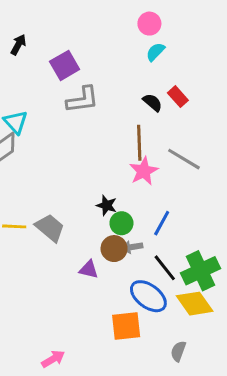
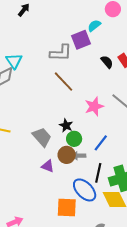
cyan semicircle: (155, 52) -> (94, 26), moved
purple square: (65, 65) -> (81, 40), moved
brown line: (139, 143) -> (64, 82), moved, turned -50
gray trapezoid: (50, 228) -> (42, 137), moved
black line: (165, 268) -> (98, 173), turned 42

